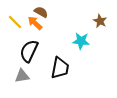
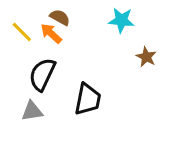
brown star: (100, 21) -> (146, 57), moved
cyan star: (81, 41) -> (121, 20), moved

